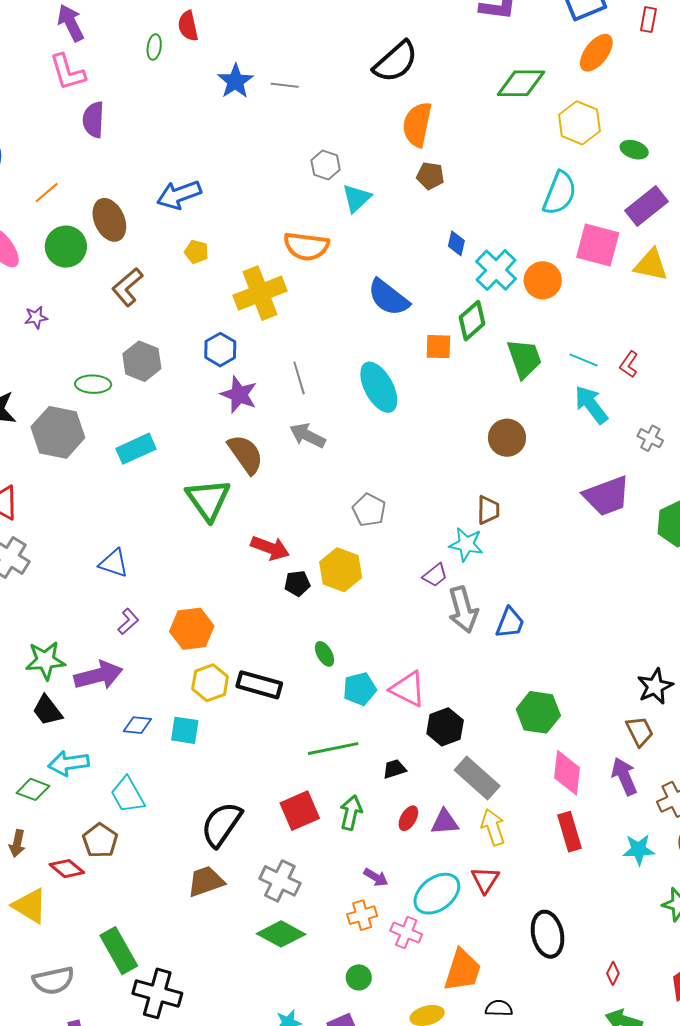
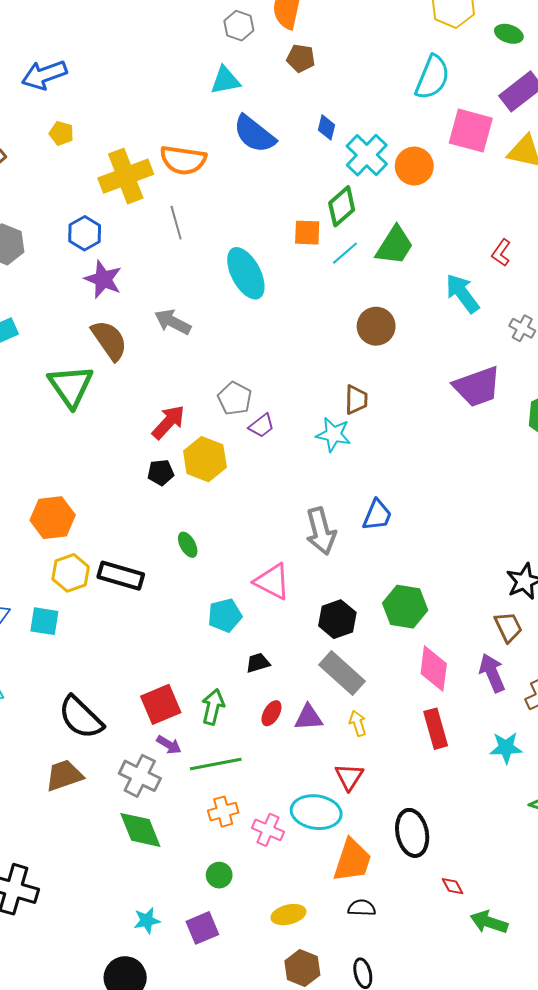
gray hexagon: (326, 165) -> (239, 26), moved
cyan triangle: (357, 198) -> (225, 80), turned 32
orange semicircle: (306, 246) -> (183, 160), moved
blue semicircle: (388, 297) -> (254, 134), moved
green trapezoid: (524, 359) -> (395, 246), turned 51
cyan line: (584, 360) -> (345, 253), moved, turned -64
gray line: (299, 378) -> (176, 223), moved
red arrow: (270, 548) -> (168, 422), moved, turned -69
purple trapezoid: (435, 575) -> (262, 426), moved
gray arrow: (463, 610) -> (321, 531), moved
cyan pentagon: (360, 689) -> (225, 615), moved
black hexagon: (445, 727) -> (337, 619), moved
green line: (333, 749) -> (216, 764), moved
black semicircle: (221, 824) -> (81, 717), turned -81
yellow arrow: (493, 827) -> (358, 723), size x0.7
purple arrow: (376, 877) -> (169, 745), moved
cyan ellipse: (437, 894) -> (316, 812), moved, turned 45
green diamond: (281, 934) -> (140, 830), turned 39
orange trapezoid: (463, 970) -> (352, 860), moved
red diamond: (613, 973) -> (453, 886), moved, turned -55

